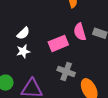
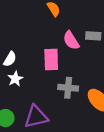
pink rectangle: (58, 43) -> (51, 60), turned -54

